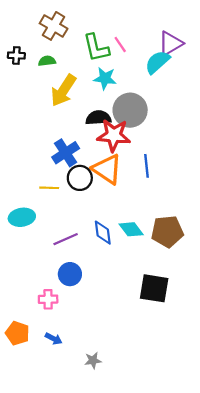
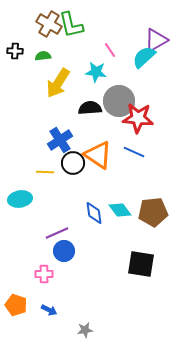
pink line: (120, 45) -> (110, 50), moved
green L-shape: (96, 48) -> (71, 25), moved
red star: (114, 135) -> (138, 118), moved
blue line: (146, 166) -> (134, 152), turned -60
purple line: (66, 239) -> (57, 233), moved

